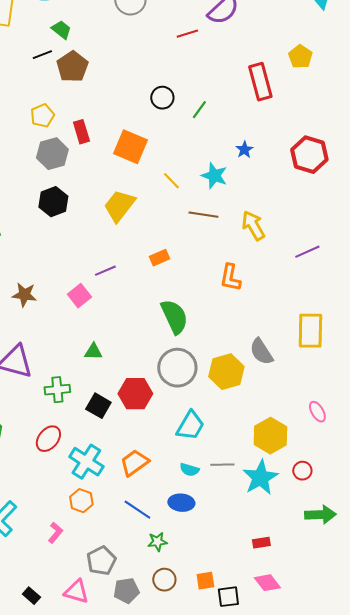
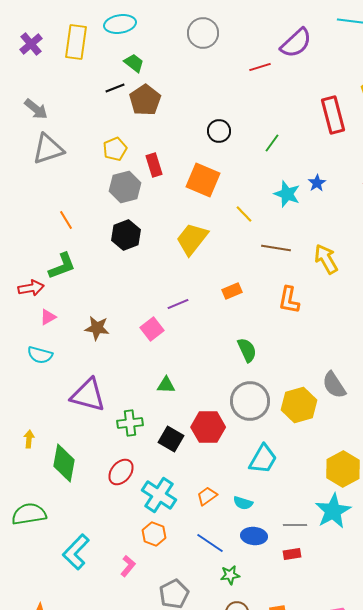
black circle: (162, 98) -> (219, 131), moved
cyan star: (214, 176) -> (287, 194), moved
orange L-shape: (230, 278) -> (289, 300), moved
green semicircle: (174, 317) -> (247, 350), size x0.7
orange trapezoid: (134, 463) -> (207, 496), size x0.7
gray line: (222, 465) -> (295, 525), moved
cyan semicircle: (189, 470) -> (243, 503), moved
red rectangle: (261, 543) -> (292, 554), moved

